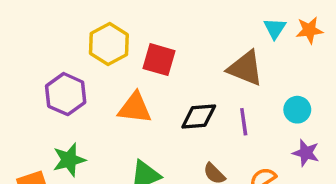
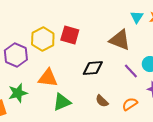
yellow hexagon: (109, 44) -> (43, 39), moved
orange triangle: (135, 108) -> (48, 78), moved
purple line: (244, 122) -> (131, 71), moved, turned -35

